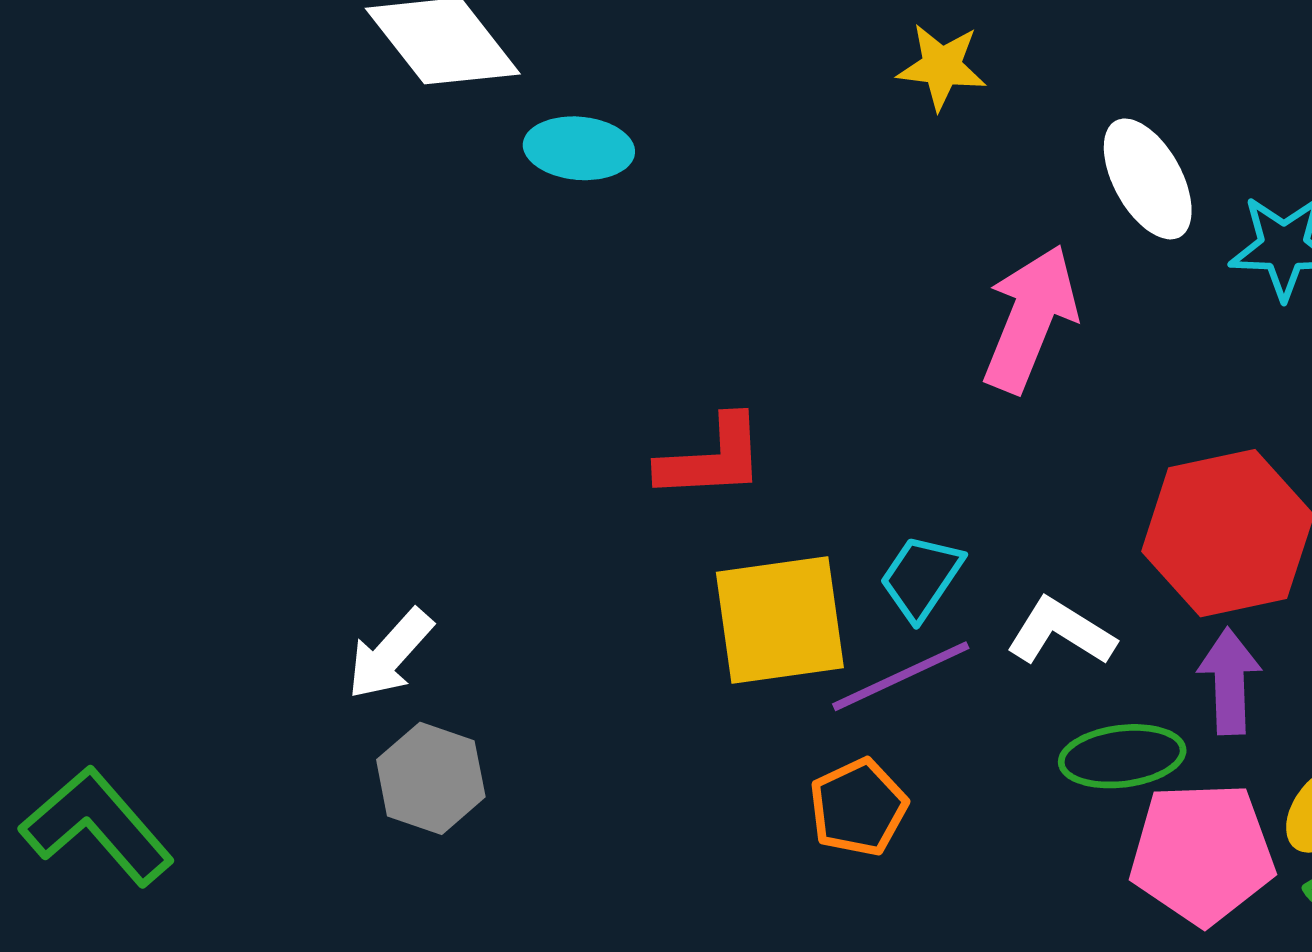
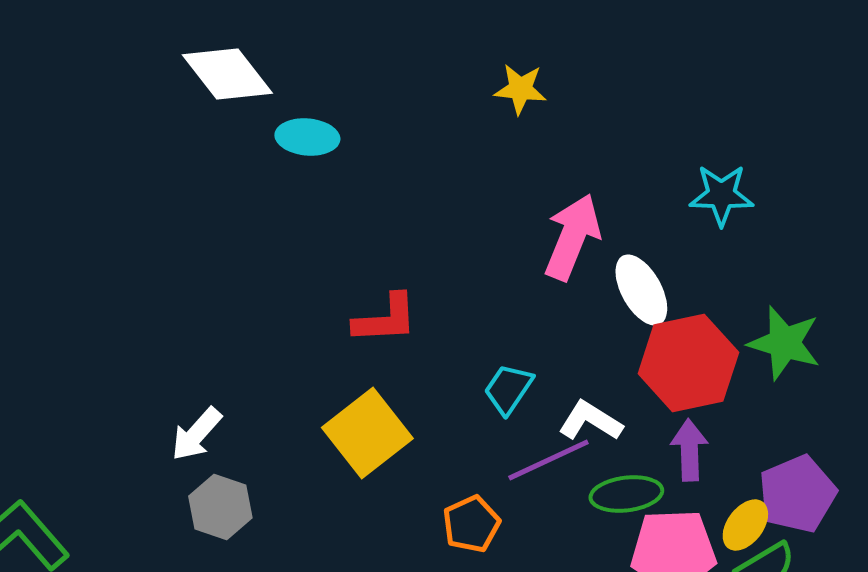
white ellipse: (1148, 179) -> (641, 290), moved
yellow square: (780, 620) -> (367, 433), moved, turned -30
purple line: (901, 676) -> (548, 460), moved

